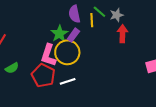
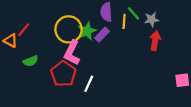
yellow circle: (67, 52) -> (69, 29), moved
white line: (68, 81) -> (89, 84), turned -56

